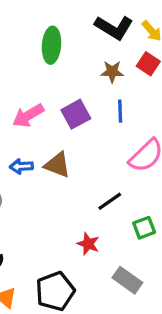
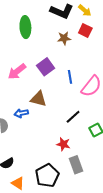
blue line: (120, 111) -> (70, 77), moved
blue arrow: (21, 166) -> (21, 113), moved
gray rectangle: (127, 280) -> (76, 165), moved, turned 42

